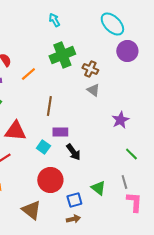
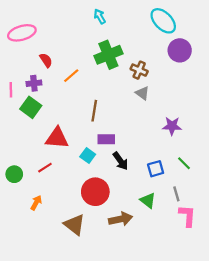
purple star: (120, 120) -> (172, 126), turned 30
blue square: (74, 200) -> (156, 169), moved
brown arrow: (73, 219) -> (121, 219), moved, size x1.5

